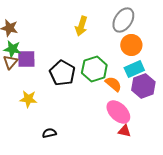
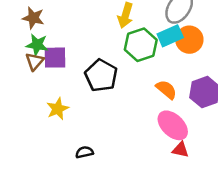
green hexagon: (94, 69) -> (141, 45), moved
cyan rectangle: (134, 69) -> (170, 36), moved
yellow star: (28, 99) -> (58, 109), turned -30

